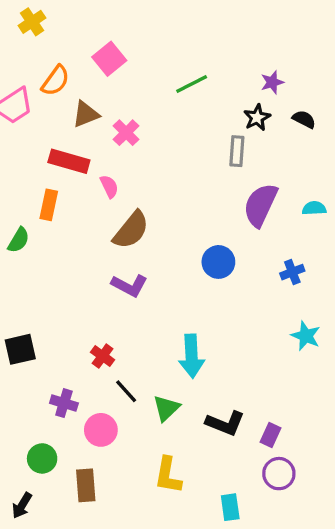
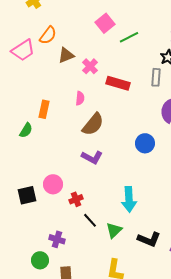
pink square: (109, 59) -> (105, 23), moved
red rectangle: (69, 161) -> (118, 83), moved
pink semicircle: (109, 186) -> (80, 98), turned 32
red cross: (103, 356) -> (76, 199), turned 32
purple cross: (64, 403) -> (57, 239), moved
pink circle: (101, 430) -> (53, 184), moved

